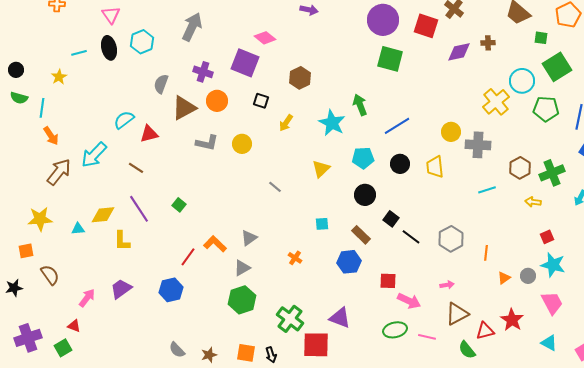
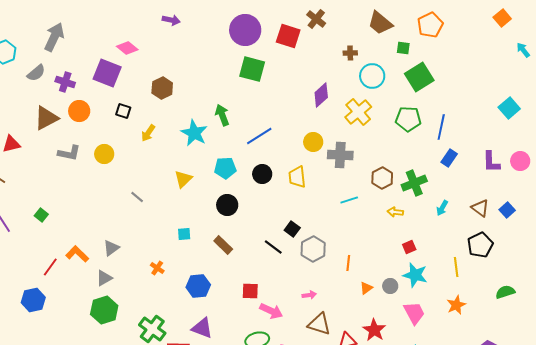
purple diamond: (459, 52) -> (321, 95), moved, turned -30
cyan circle: (522, 81) -> (372, 76), moved
gray semicircle: (161, 84) -> (36, 73), moved, turned -150
black square: (391, 219) -> (292, 229), moved
blue hexagon: (349, 262) -> (198, 286), moved
brown triangle: (457, 314) -> (319, 324), turned 45

